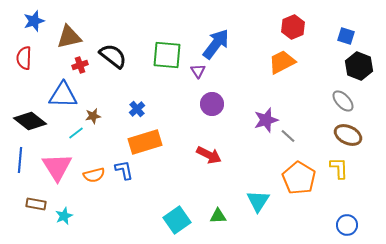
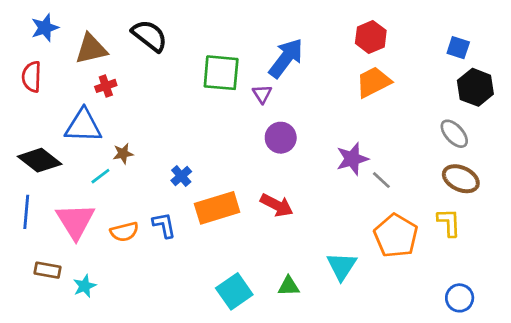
red hexagon: (293, 27) -> (371, 37), moved
black semicircle: (113, 56) -> (150, 36), moved
blue cross: (137, 109) -> (181, 176), moved
orange rectangle: (145, 142) -> (217, 208), moved

